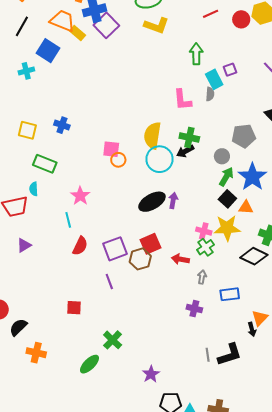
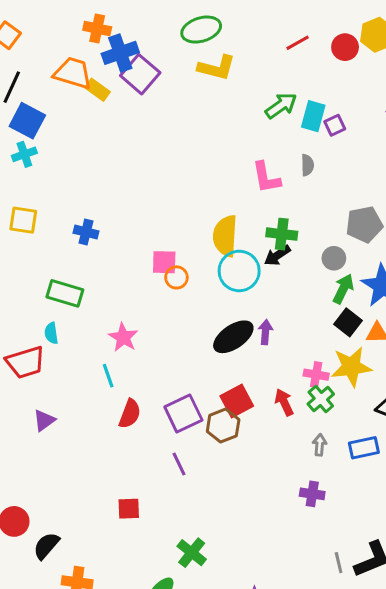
blue square: (48, 51) -> (27, 121), moved
green arrow: (196, 54) -> (281, 106), turned 60
cyan rectangle: (214, 79) -> (313, 116), moved, turned 48
yellow square: (27, 130) -> (23, 220), moved
red arrow: (180, 259) -> (284, 402), moved, turned 60
blue rectangle: (230, 294) -> (364, 448), moved

